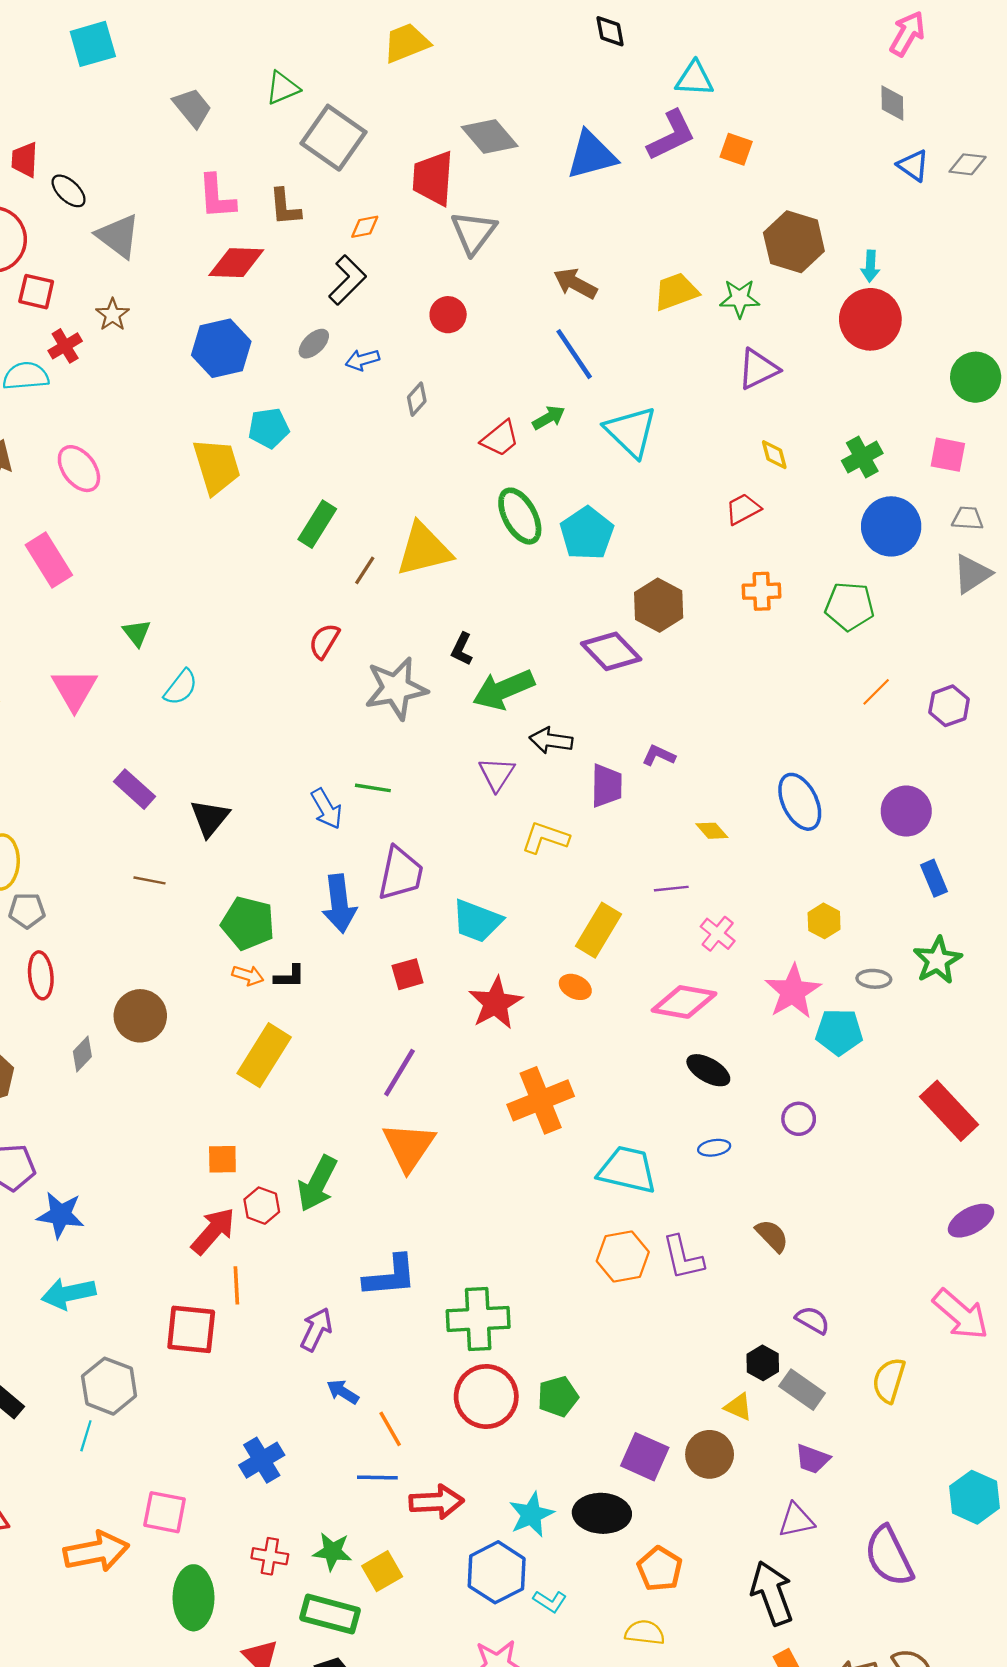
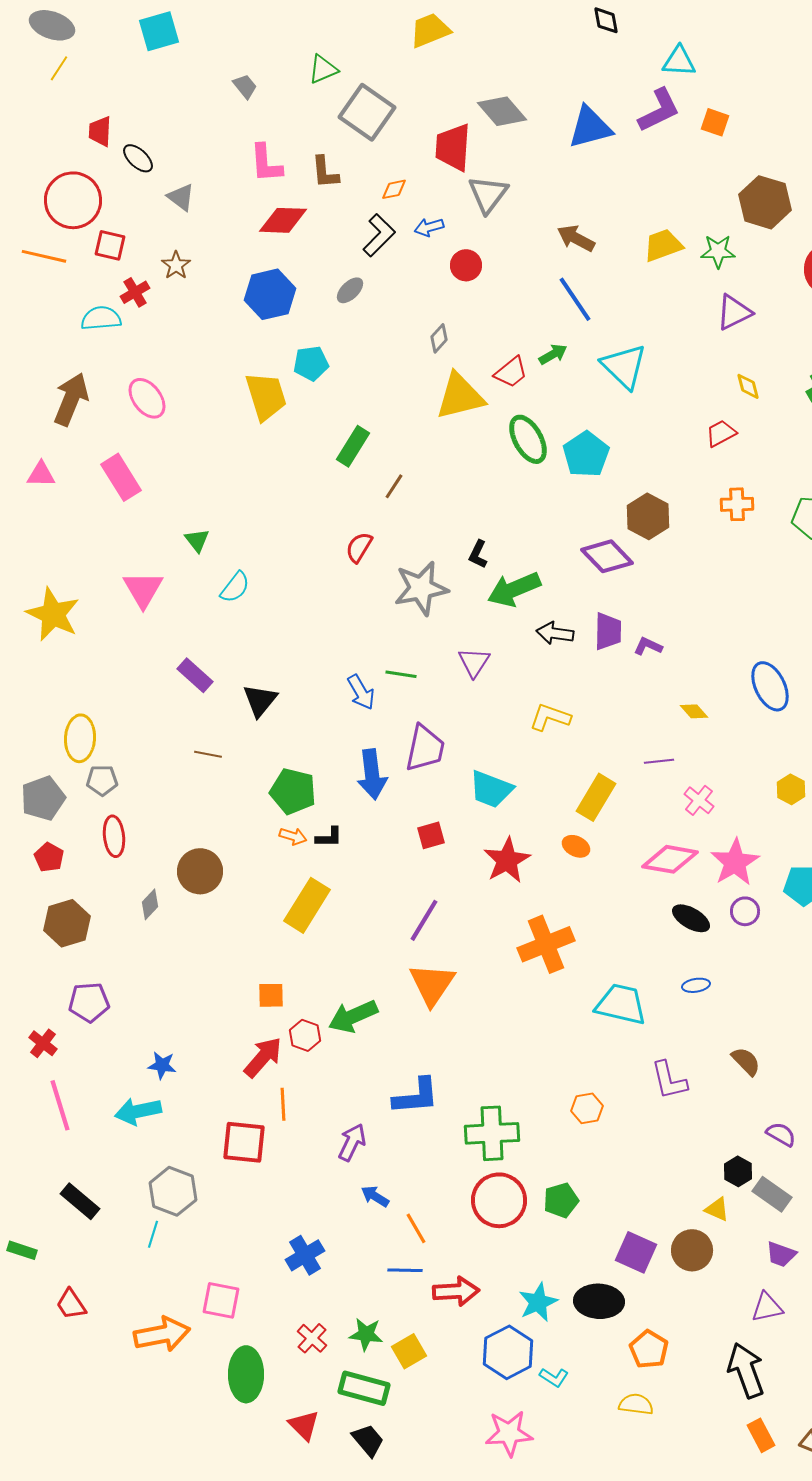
gray trapezoid: (192, 108) -> (245, 86), size x0.7
gray triangle: (118, 236) -> (181, 197), size x0.7
blue arrow: (362, 360) -> (429, 227), moved
yellow triangle: (424, 550) -> (460, 396), moved
purple triangle: (497, 774) -> (474, 662), moved
purple trapezoid: (607, 786) -> (608, 631), moved
pink star: (793, 992) -> (735, 862), moved
purple circle: (799, 1119) -> (745, 911), moved
green arrow: (317, 1184) -> (353, 1016), turned 39
blue star: (60, 1215) -> (162, 1065), moved, size x0.7
orange hexagon: (623, 1256) -> (587, 1108), moved, size x0.7
red cross: (270, 1556) -> (312, 1338), turned 32

